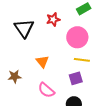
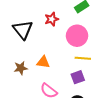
orange triangle: (42, 62) -> (43, 62), turned -40
brown star: (15, 77) -> (21, 68), moved

